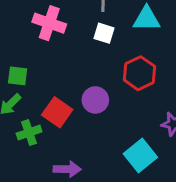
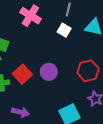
red hexagon: (139, 73) -> (88, 71), moved

